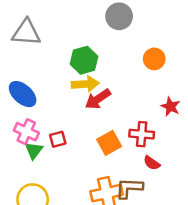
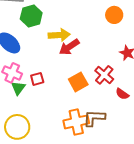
green hexagon: (84, 60) -> (31, 16), moved
red cross: (142, 134) -> (104, 75), turned 36
red semicircle: (152, 163) -> (122, 94), moved

